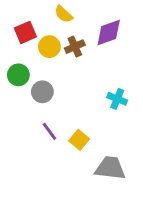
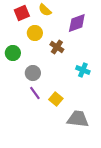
red square: (25, 32) -> (22, 13), moved
brown cross: (75, 47) -> (57, 47), moved, turned -32
gray circle: (42, 92) -> (33, 73), moved

